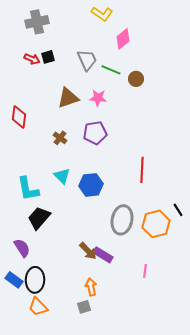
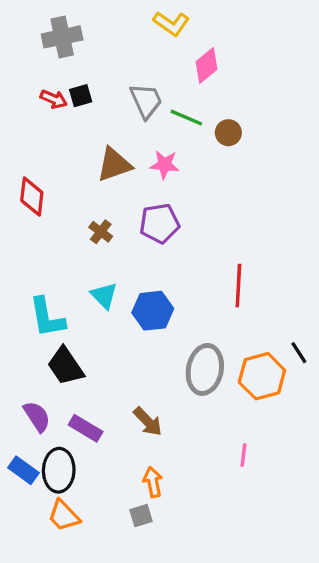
black trapezoid: (39, 218) -> (65, 366), turned -75
purple rectangle: (103, 255) -> (86, 428), moved

